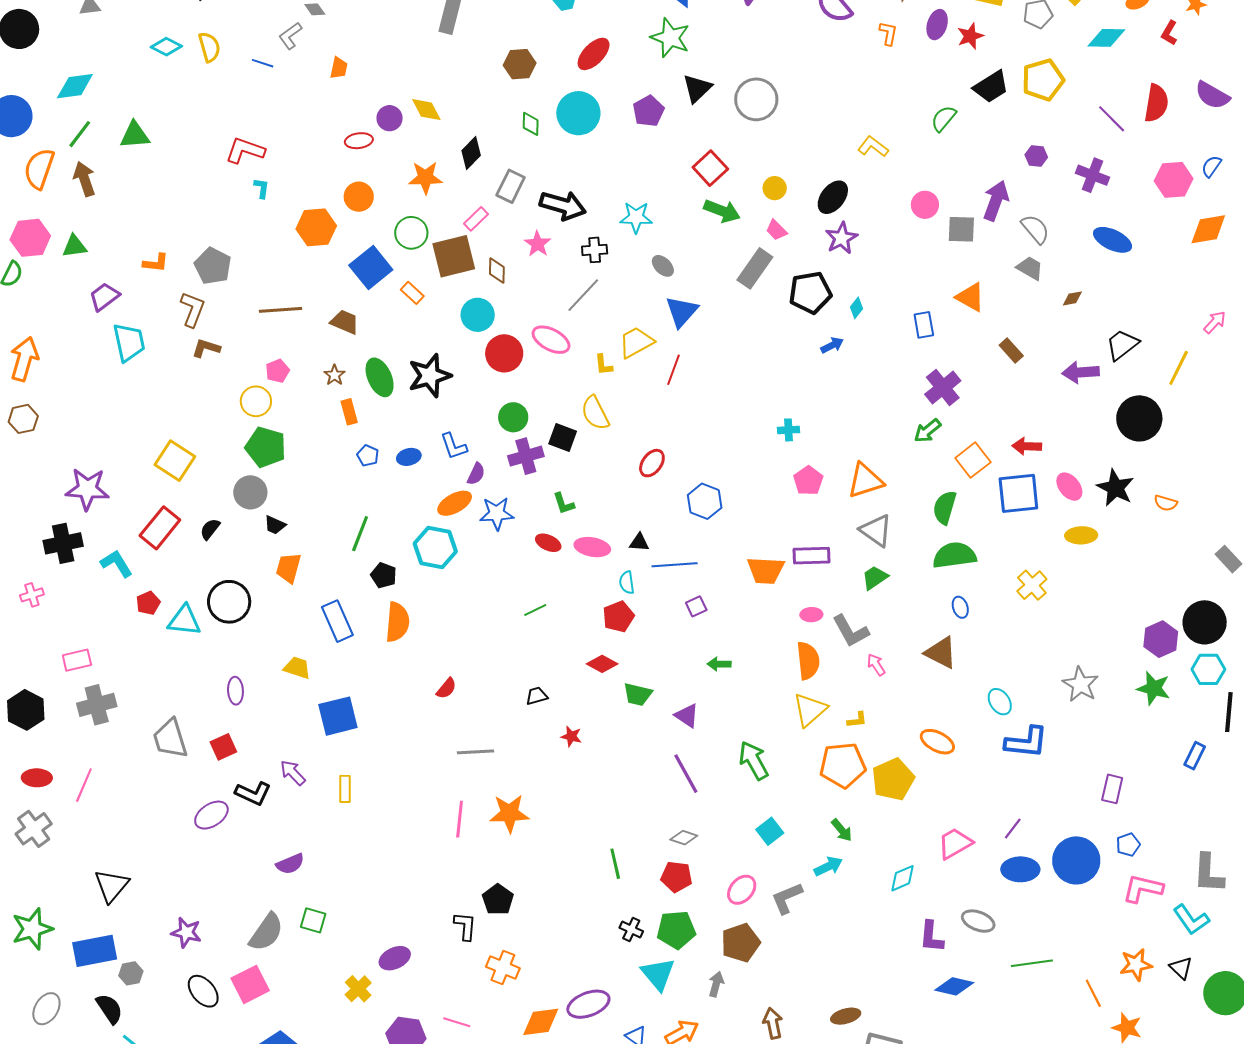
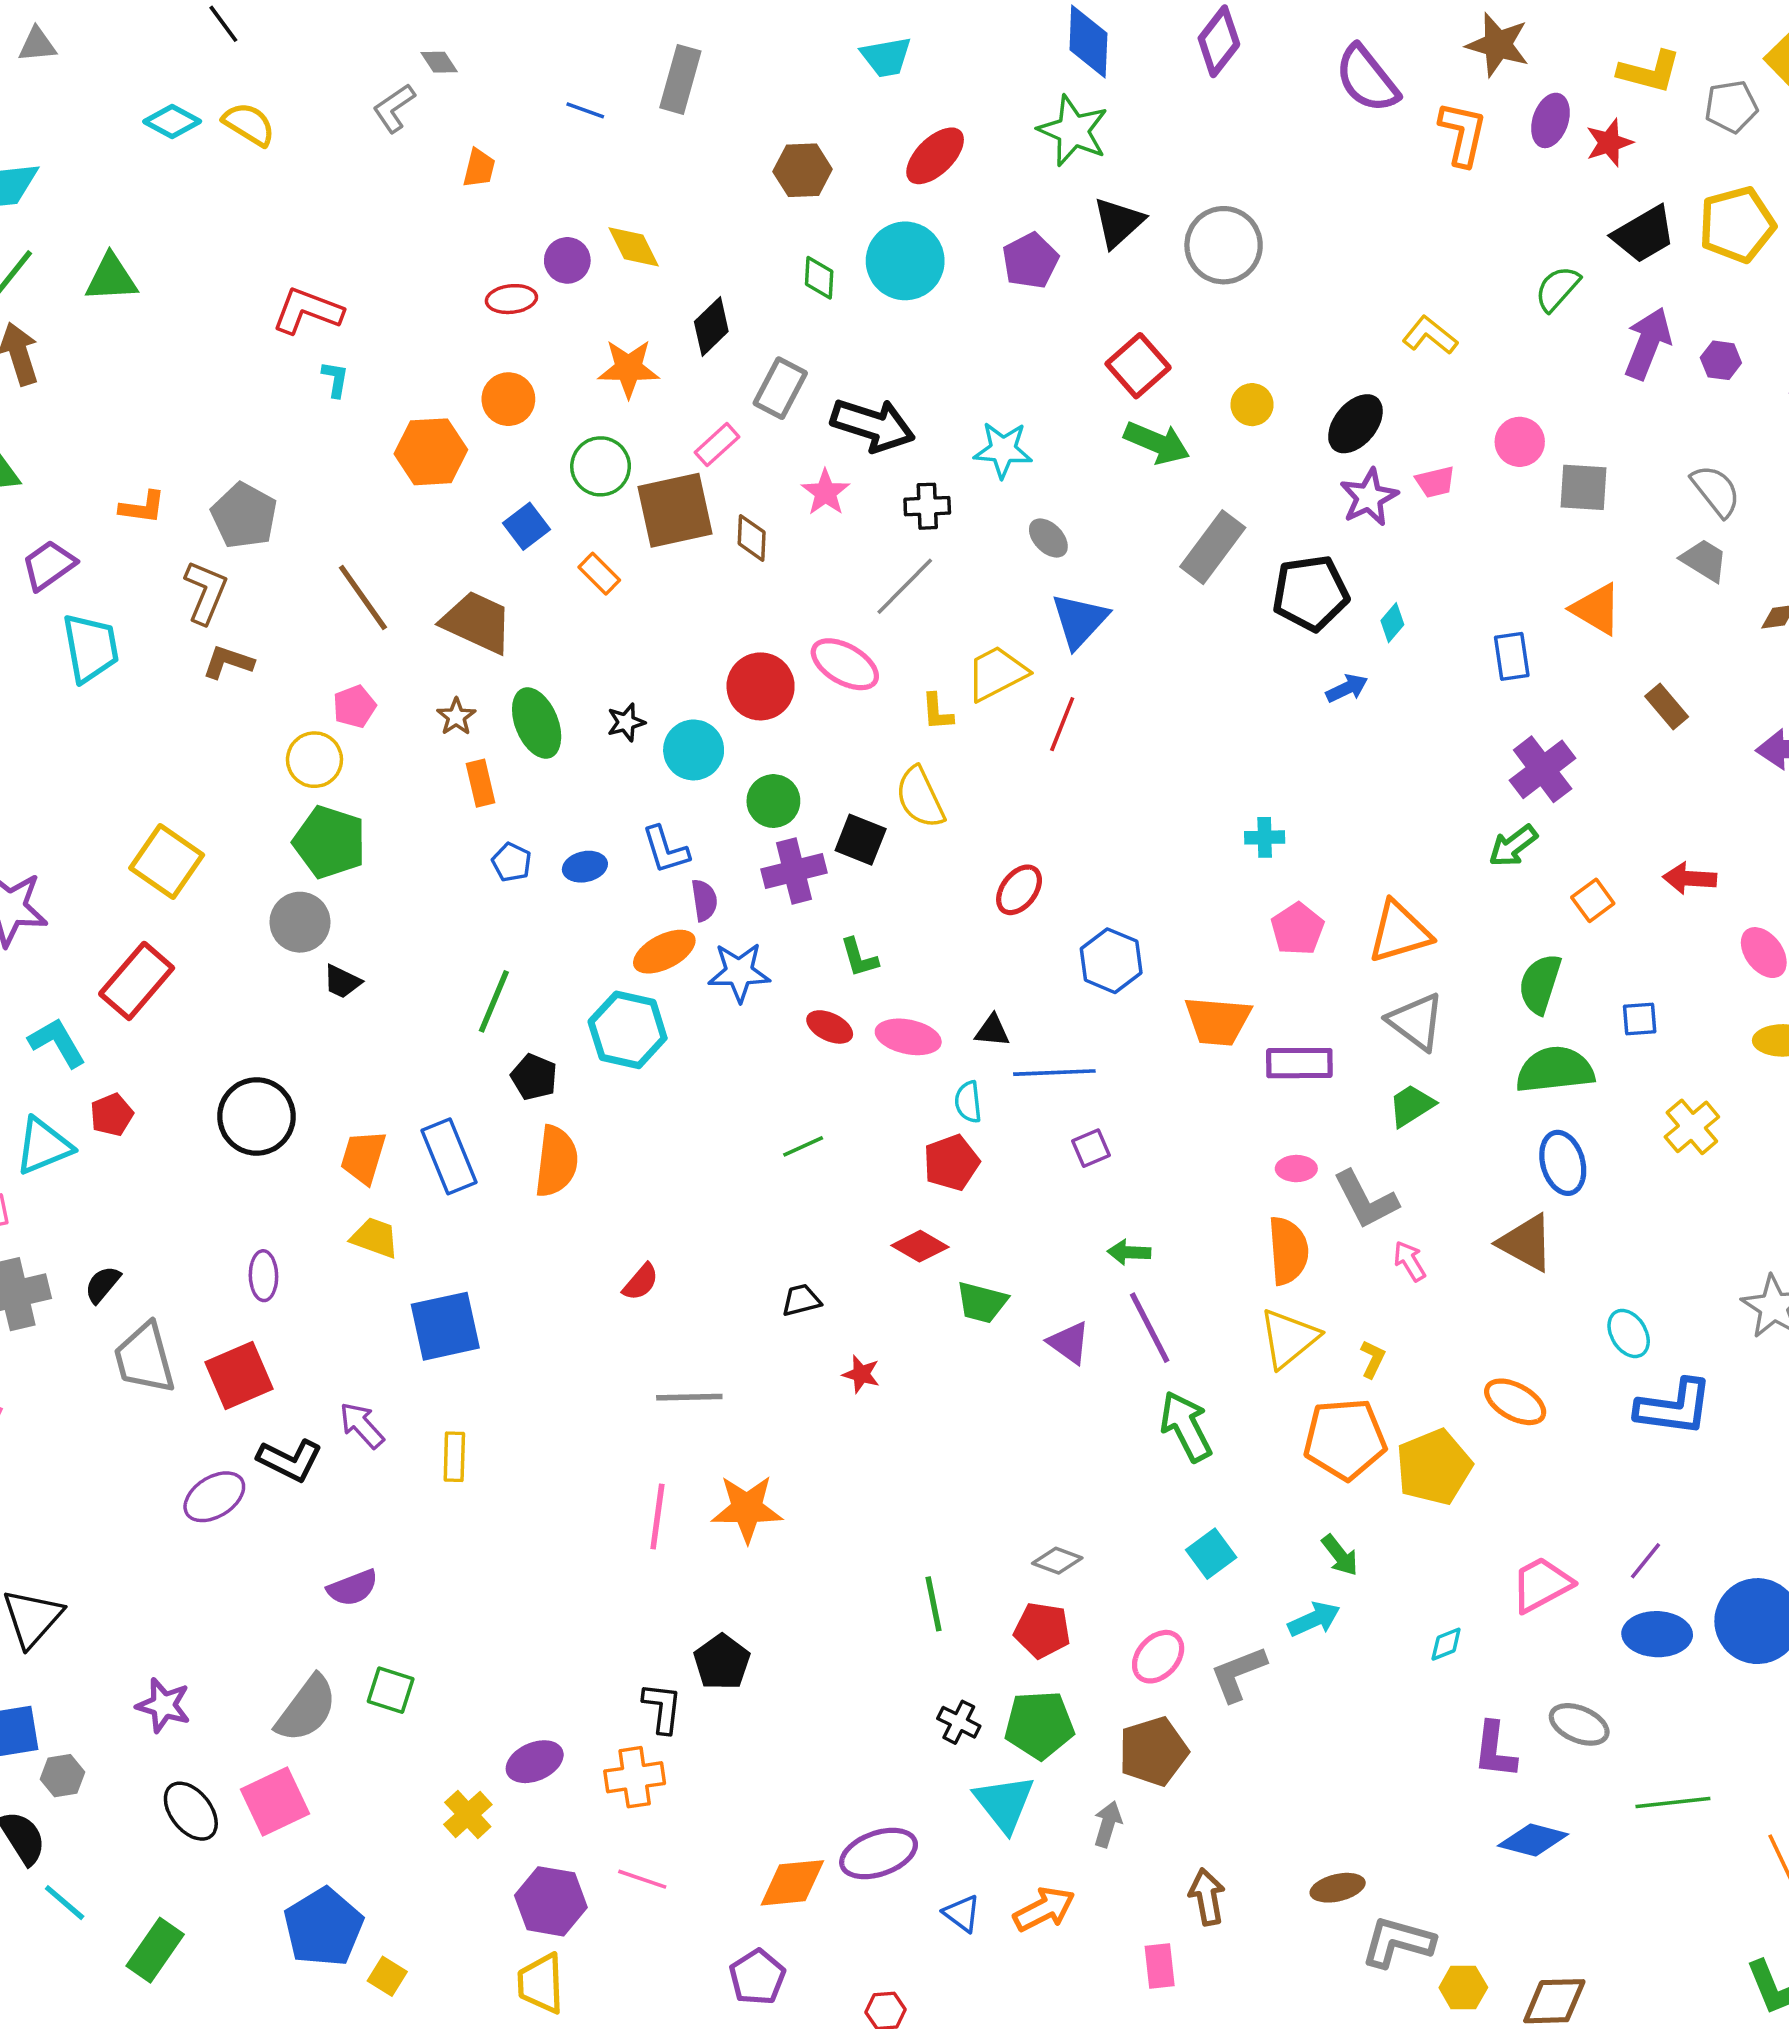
orange L-shape: (888, 33) -> (1463, 134), size x1.5
yellow semicircle: (209, 47) -> (249, 124), turned -44
blue line: (263, 63) -> (585, 110), moved
purple arrow: (996, 201) -> (1648, 343), moved
pink trapezoid: (776, 230) -> (1435, 482), moved, turned -60
blue square: (371, 267) -> (527, 526), size x0.6
brown line: (281, 310) -> (363, 598), turned 57
cyan circle: (478, 315) -> (694, 750), moved
brown trapezoid: (345, 322) -> (477, 622), size x1.4
black star: (430, 376) -> (626, 722), size x0.5
orange square: (973, 460) -> (1593, 900), size x0.7
purple semicircle: (476, 474) -> (704, 900), turned -35
blue square: (1018, 493) -> (1640, 1019), moved, size x0.5
black semicircle: (210, 529) -> (102, 1284), moved
orange trapezoid: (289, 568) -> (363, 1157), moved
orange trapezoid: (766, 570) -> (1218, 1021), moved
blue ellipse: (960, 607) -> (1563, 1163), size x1.6
cyan triangle: (184, 620) -> (43, 1146), moved, turned -30
yellow L-shape: (857, 720) -> (1373, 1359), turned -60
red square: (223, 747) -> (239, 1375), size x1.4
purple line: (686, 774) -> (1150, 1328), moved
cyan diamond: (903, 878) -> (1446, 1644), size x0.7
orange cross: (503, 967) -> (635, 1777), moved, turned -32

